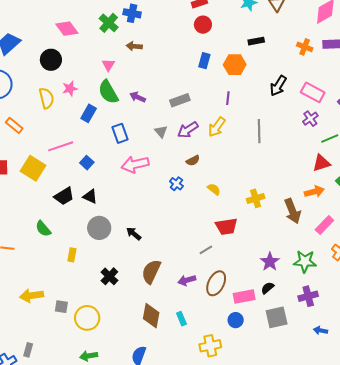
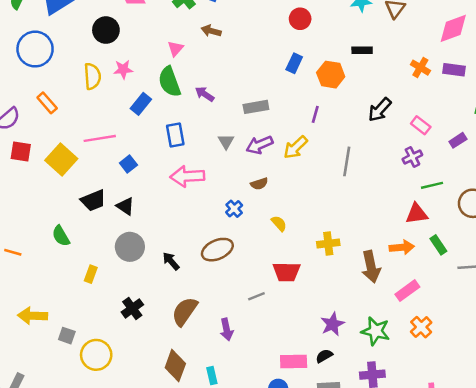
pink rectangle: (313, 92) -> (421, 125), size x0.7
purple arrow: (187, 280) -> (227, 330), turned -96
brown ellipse: (216, 283) -> (217, 250), moved, turned 30

